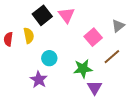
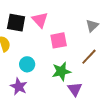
black square: (42, 15) -> (16, 23), turned -36
pink square: (93, 37) -> (59, 40), moved, turned 36

